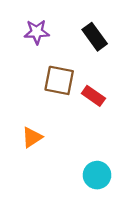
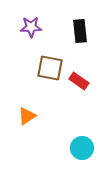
black rectangle: (95, 37) -> (80, 31), turned 30

